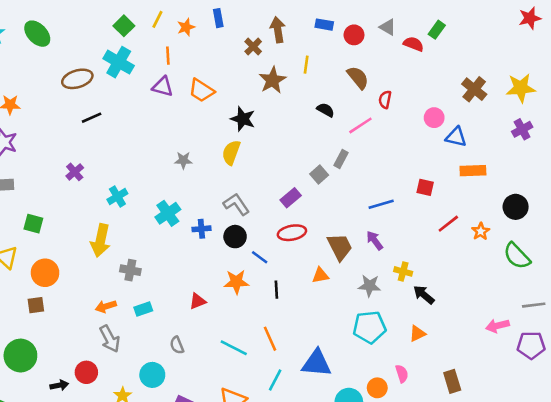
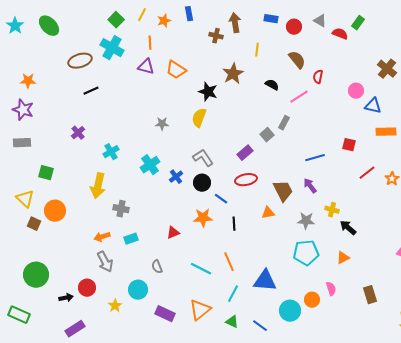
brown cross: (253, 47) -> (216, 36), turned -32
brown star: (273, 80) -> (233, 74), moved
blue cross: (201, 229) -> (176, 177), turned -32
brown square: (36, 305) -> (34, 224), moved, turned 32

